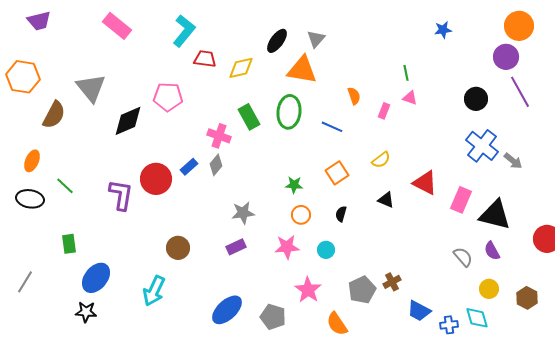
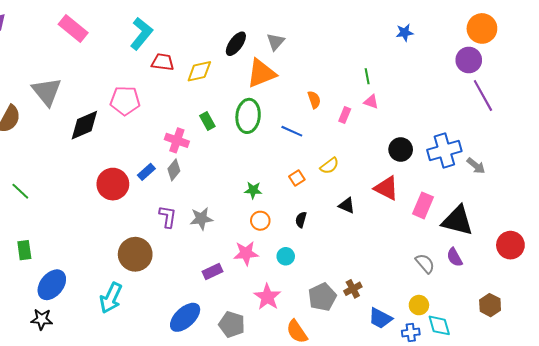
orange triangle: (302, 70) -> (261, 73), turned -32
black circle: (476, 99) -> (401, 149), moved
green rectangle: (249, 117) -> (207, 121), size x0.7
blue cross: (482, 146) -> (444, 151), turned 36
yellow semicircle: (381, 160) -> (329, 166), moved
orange square: (337, 173) -> (297, 178), size x0.7
purple L-shape: (121, 195) -> (168, 217), moved, size x0.7
purple rectangle: (236, 247) -> (212, 272), moved
brown circle: (178, 248) -> (135, 254), size x1.4
yellow circle: (489, 289) -> (419, 305), moved

